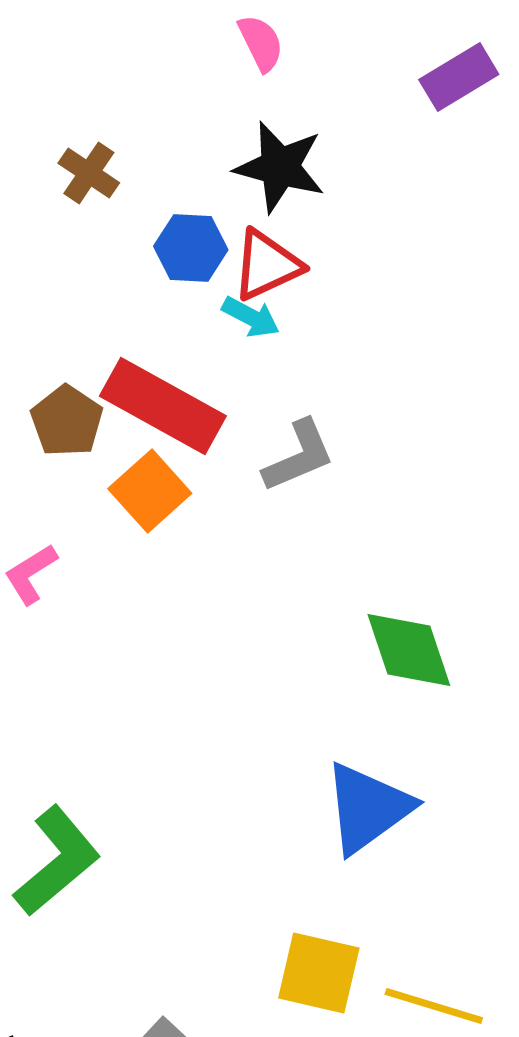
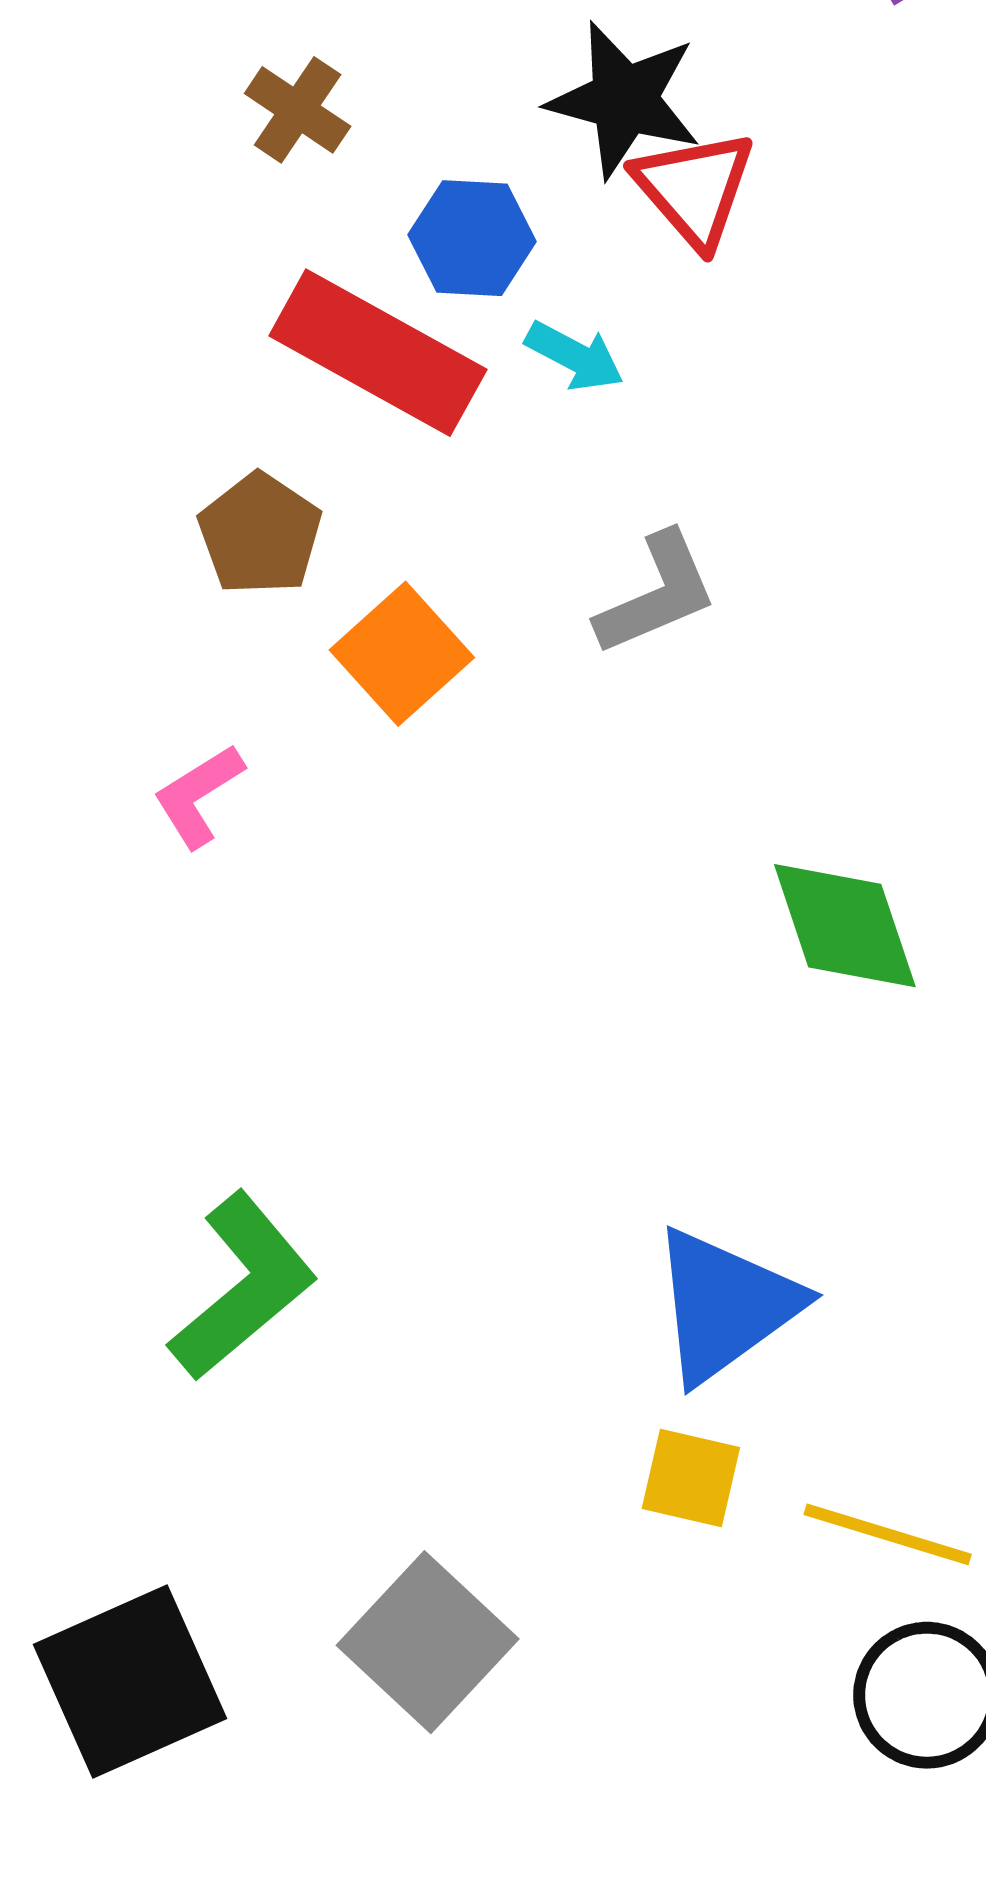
red triangle: (267, 265) -> (694, 189), moved, turned -46
red rectangle: (163, 406) -> (378, 353), moved
blue triangle: (368, 808) -> (725, 1305), moved
yellow square: (319, 973) -> (691, 1478), size x0.7

